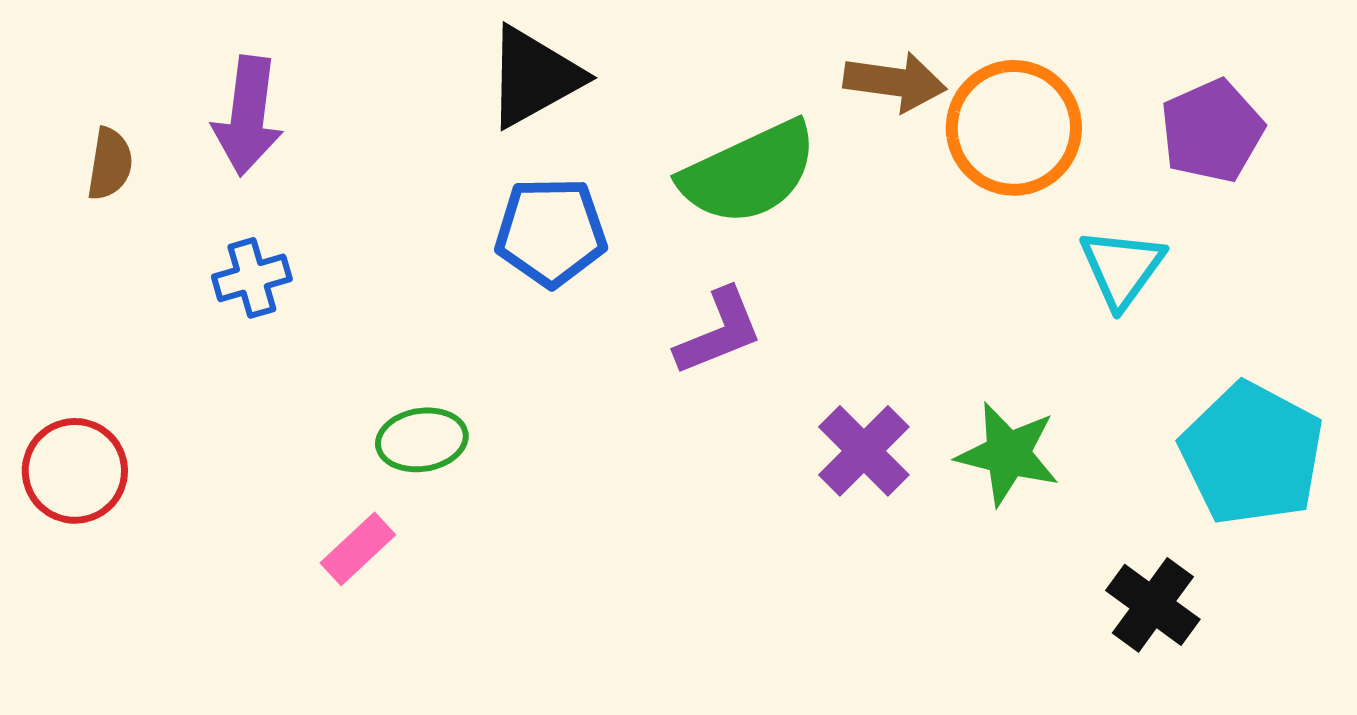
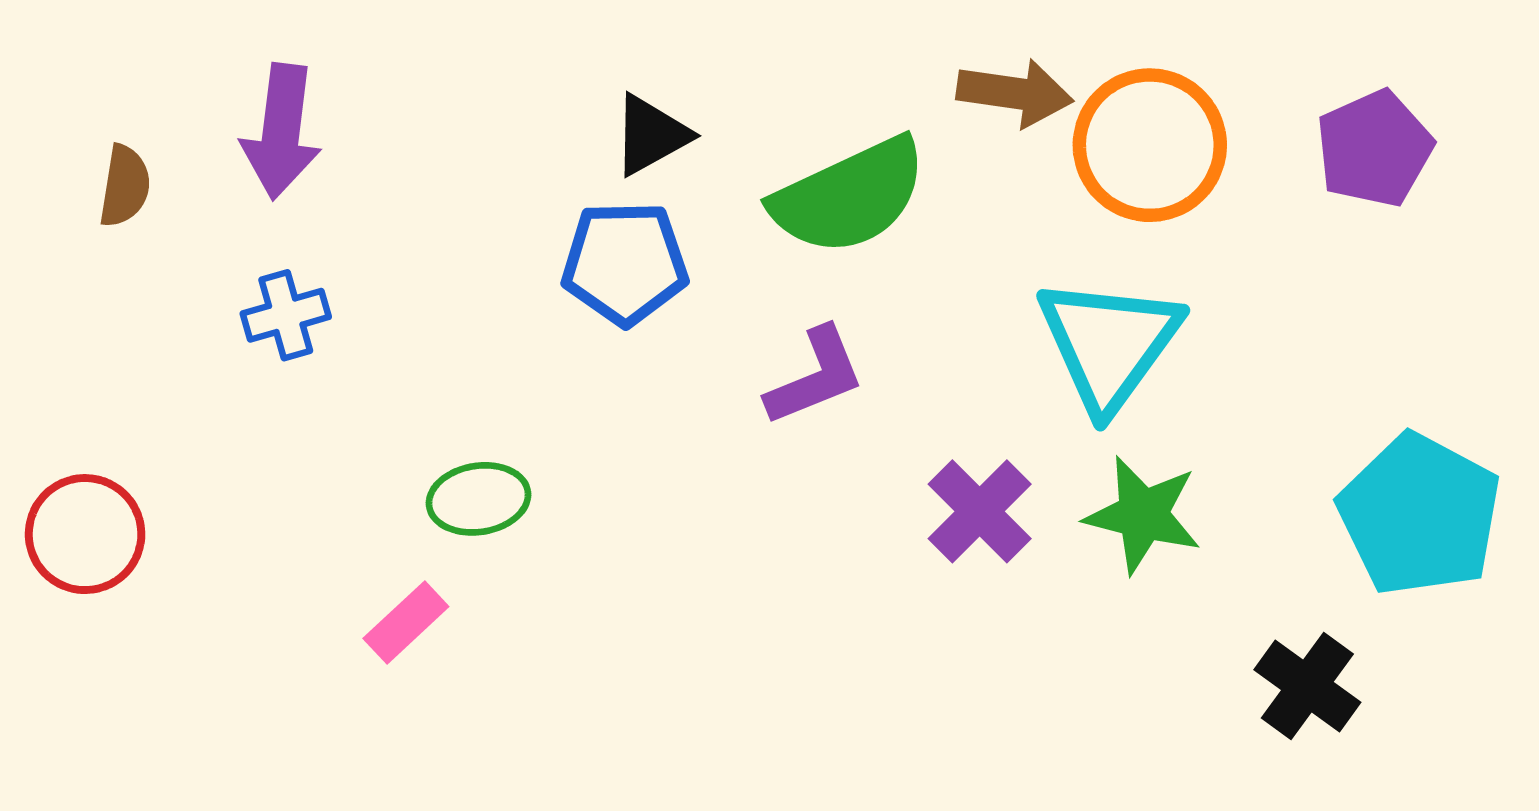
black triangle: (534, 77) -> (651, 135), moved, size x0.7
cyan triangle: (1122, 268) -> (1109, 344), moved, size x1.5

